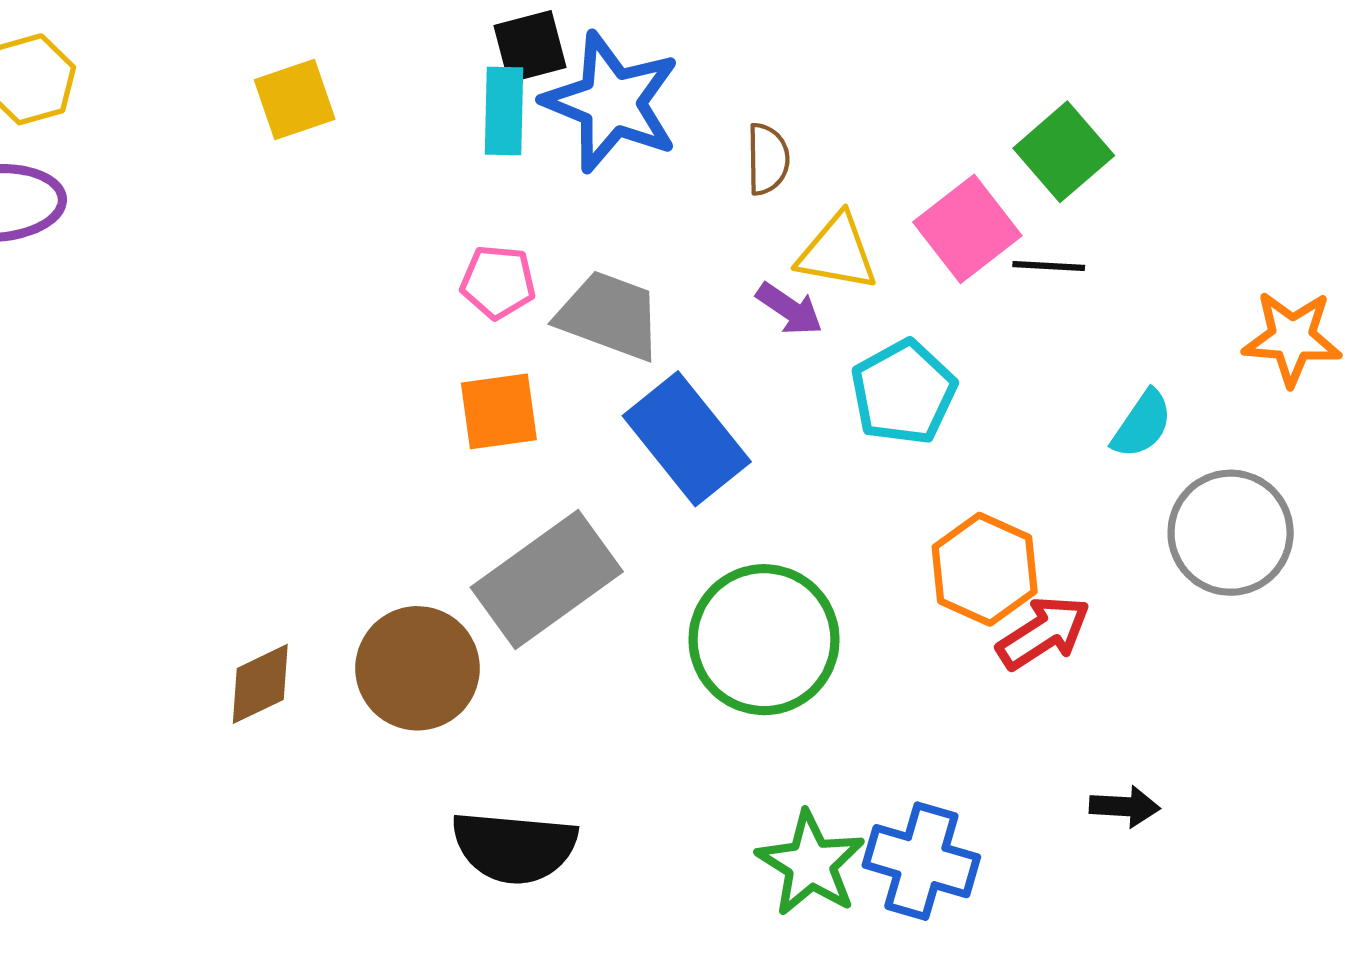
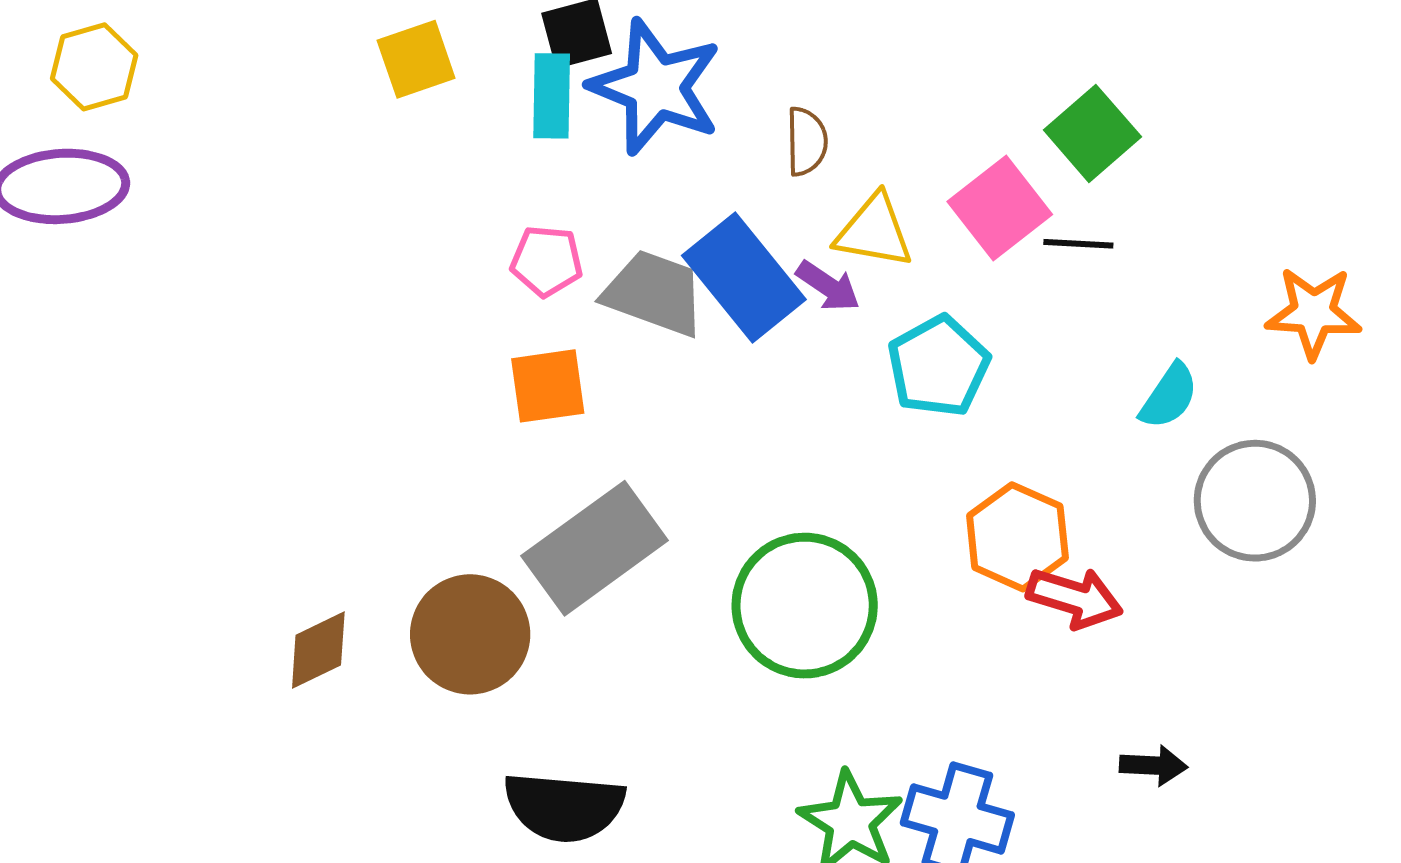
yellow square: (295, 99) -> (416, 59), moved
blue rectangle: (687, 439) -> (744, 278), moved
red arrow: (1043, 633) -> (1075, 598), turned 50

